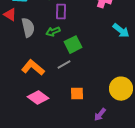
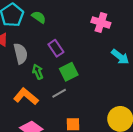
purple rectangle: (61, 12) -> (56, 48), moved, turned -35
green arrow: (53, 32) -> (38, 72), moved, turned 88

